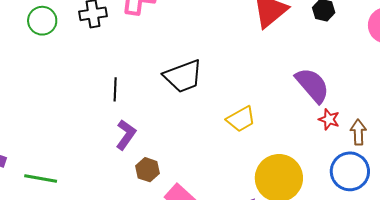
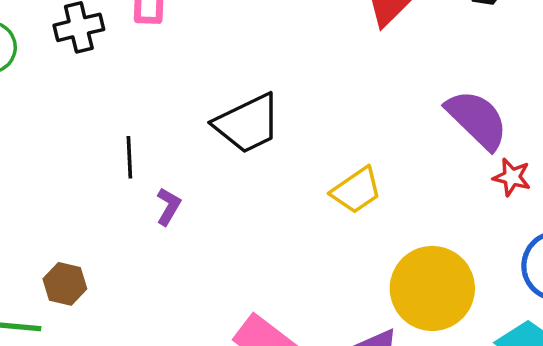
purple L-shape: (126, 135) -> (168, 206), moved, size x0.7
brown hexagon: (148, 170) -> (65, 284), moved

